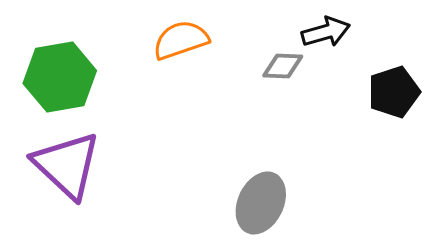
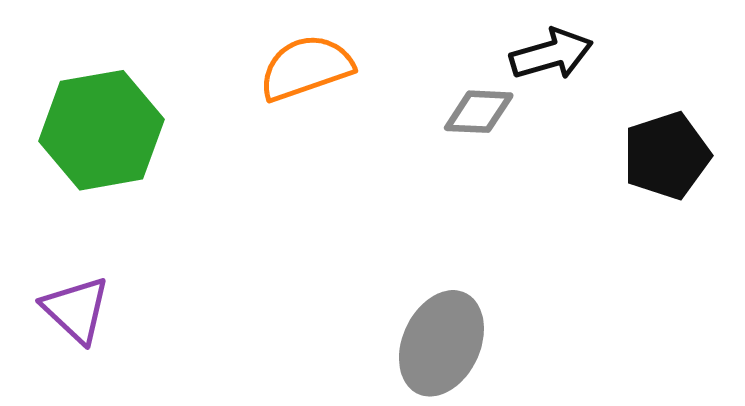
purple triangle: (67, 165) -> (76, 310), moved, size x0.6

